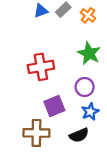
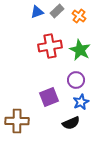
red cross: (41, 67) -> (50, 46), moved
brown cross: (36, 133) -> (17, 121), moved

